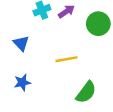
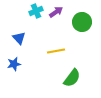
blue star: (22, 82) -> (14, 64), moved

